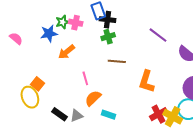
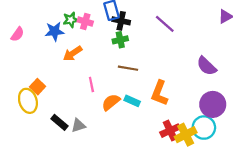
purple line: (158, 35) -> (165, 24), moved
pink semicircle: (16, 39) -> (17, 34), turned 80
orange semicircle: (93, 98) -> (111, 102), moved
cyan rectangle: (109, 115) -> (132, 101), moved
yellow cross: (173, 117) -> (186, 135), turned 30

